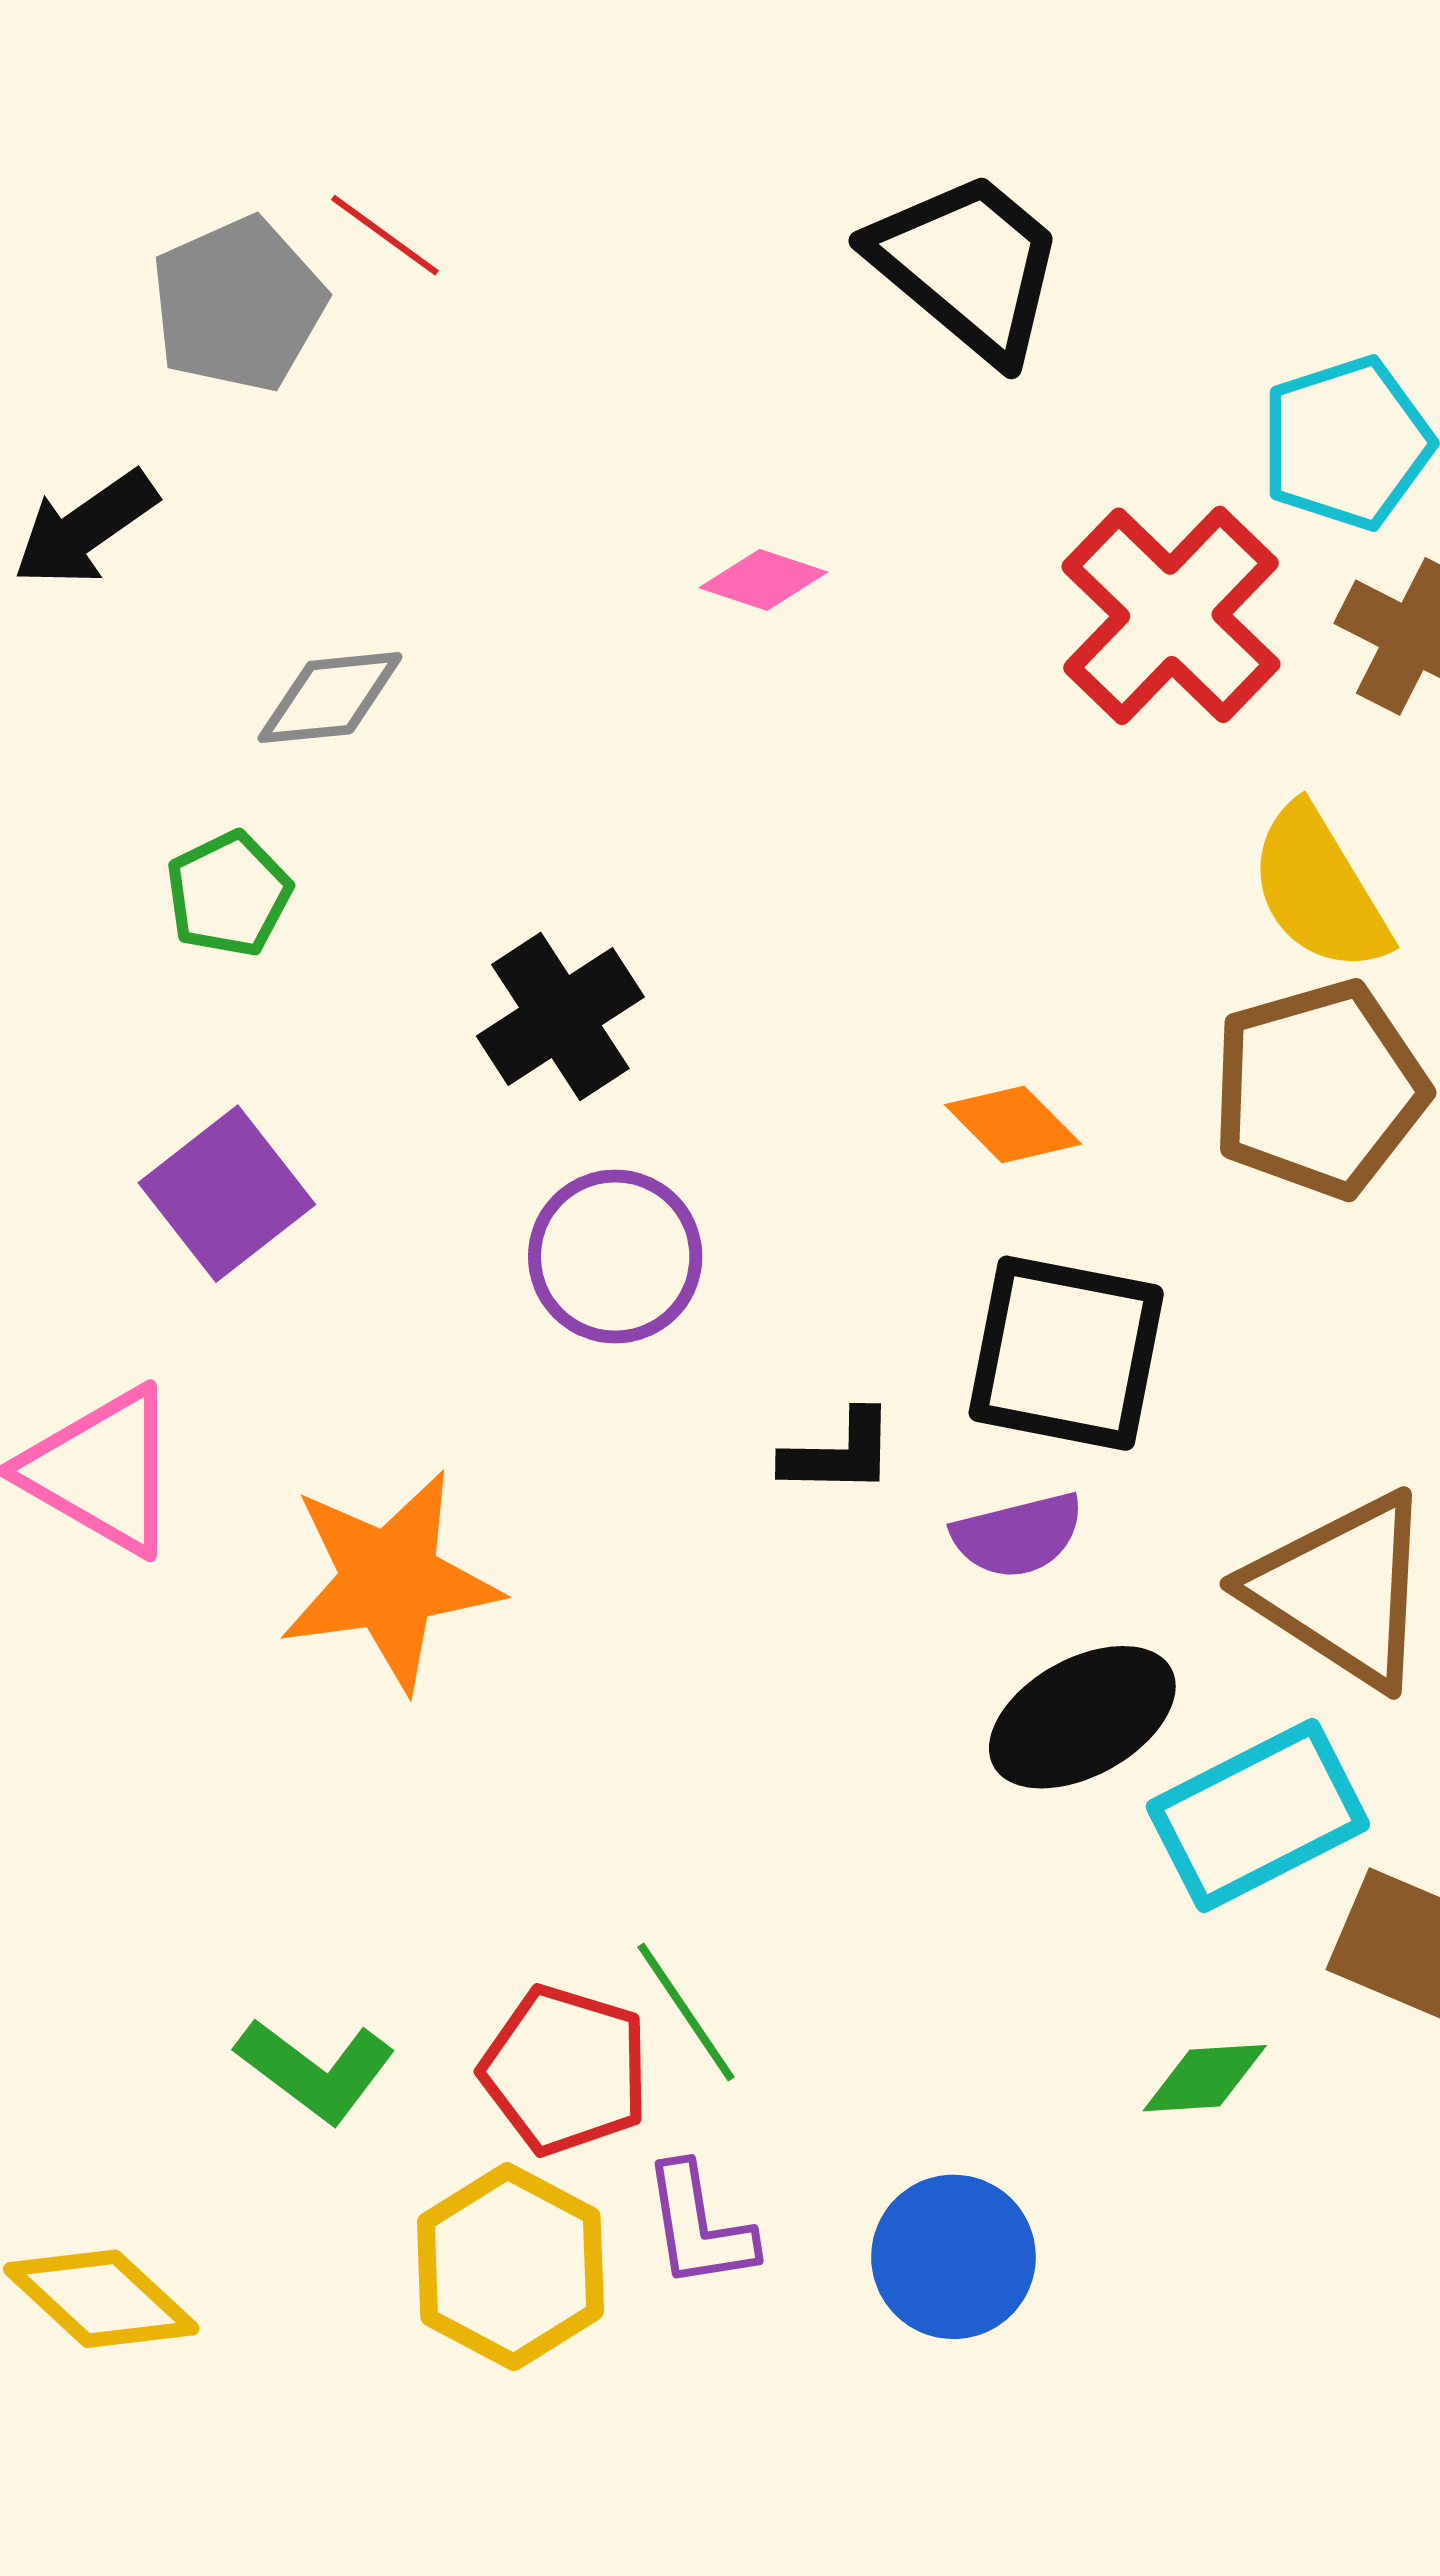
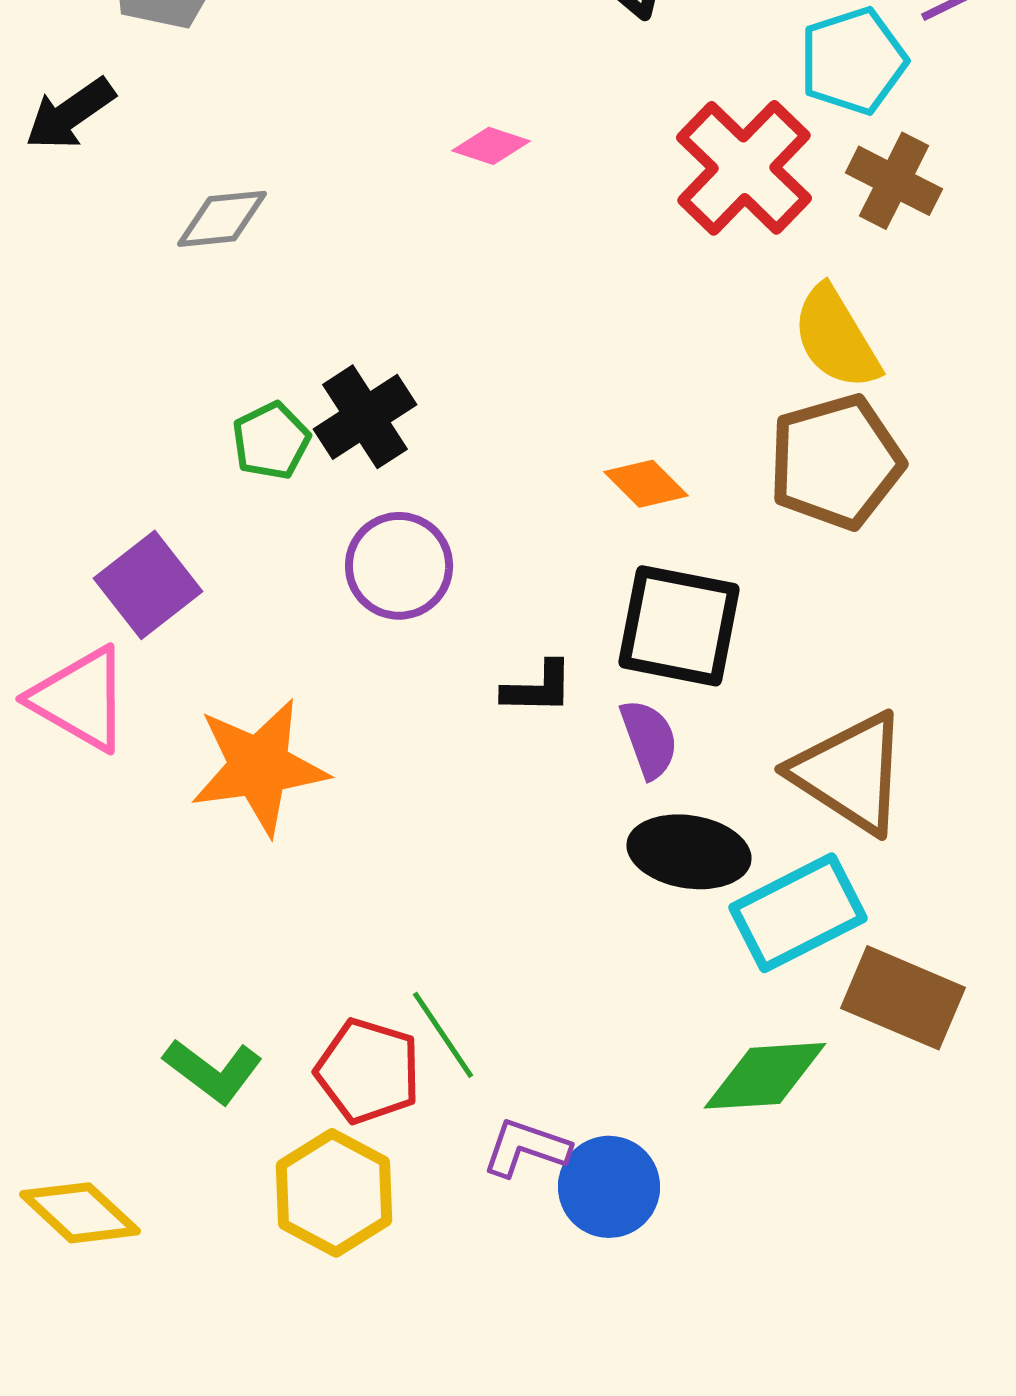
green pentagon: (229, 894) -> (271, 441), moved
purple square: (227, 1194) -> (148, 585), moved
purple semicircle: (1018, 1535) -> (649, 739), turned -96
black ellipse: (1082, 1717) -> (689, 852), turned 38
green diamond: (1205, 2078) -> (765, 1076), size x1.6
purple L-shape: (699, 2226) -> (526, 1148), moved, turned 118

